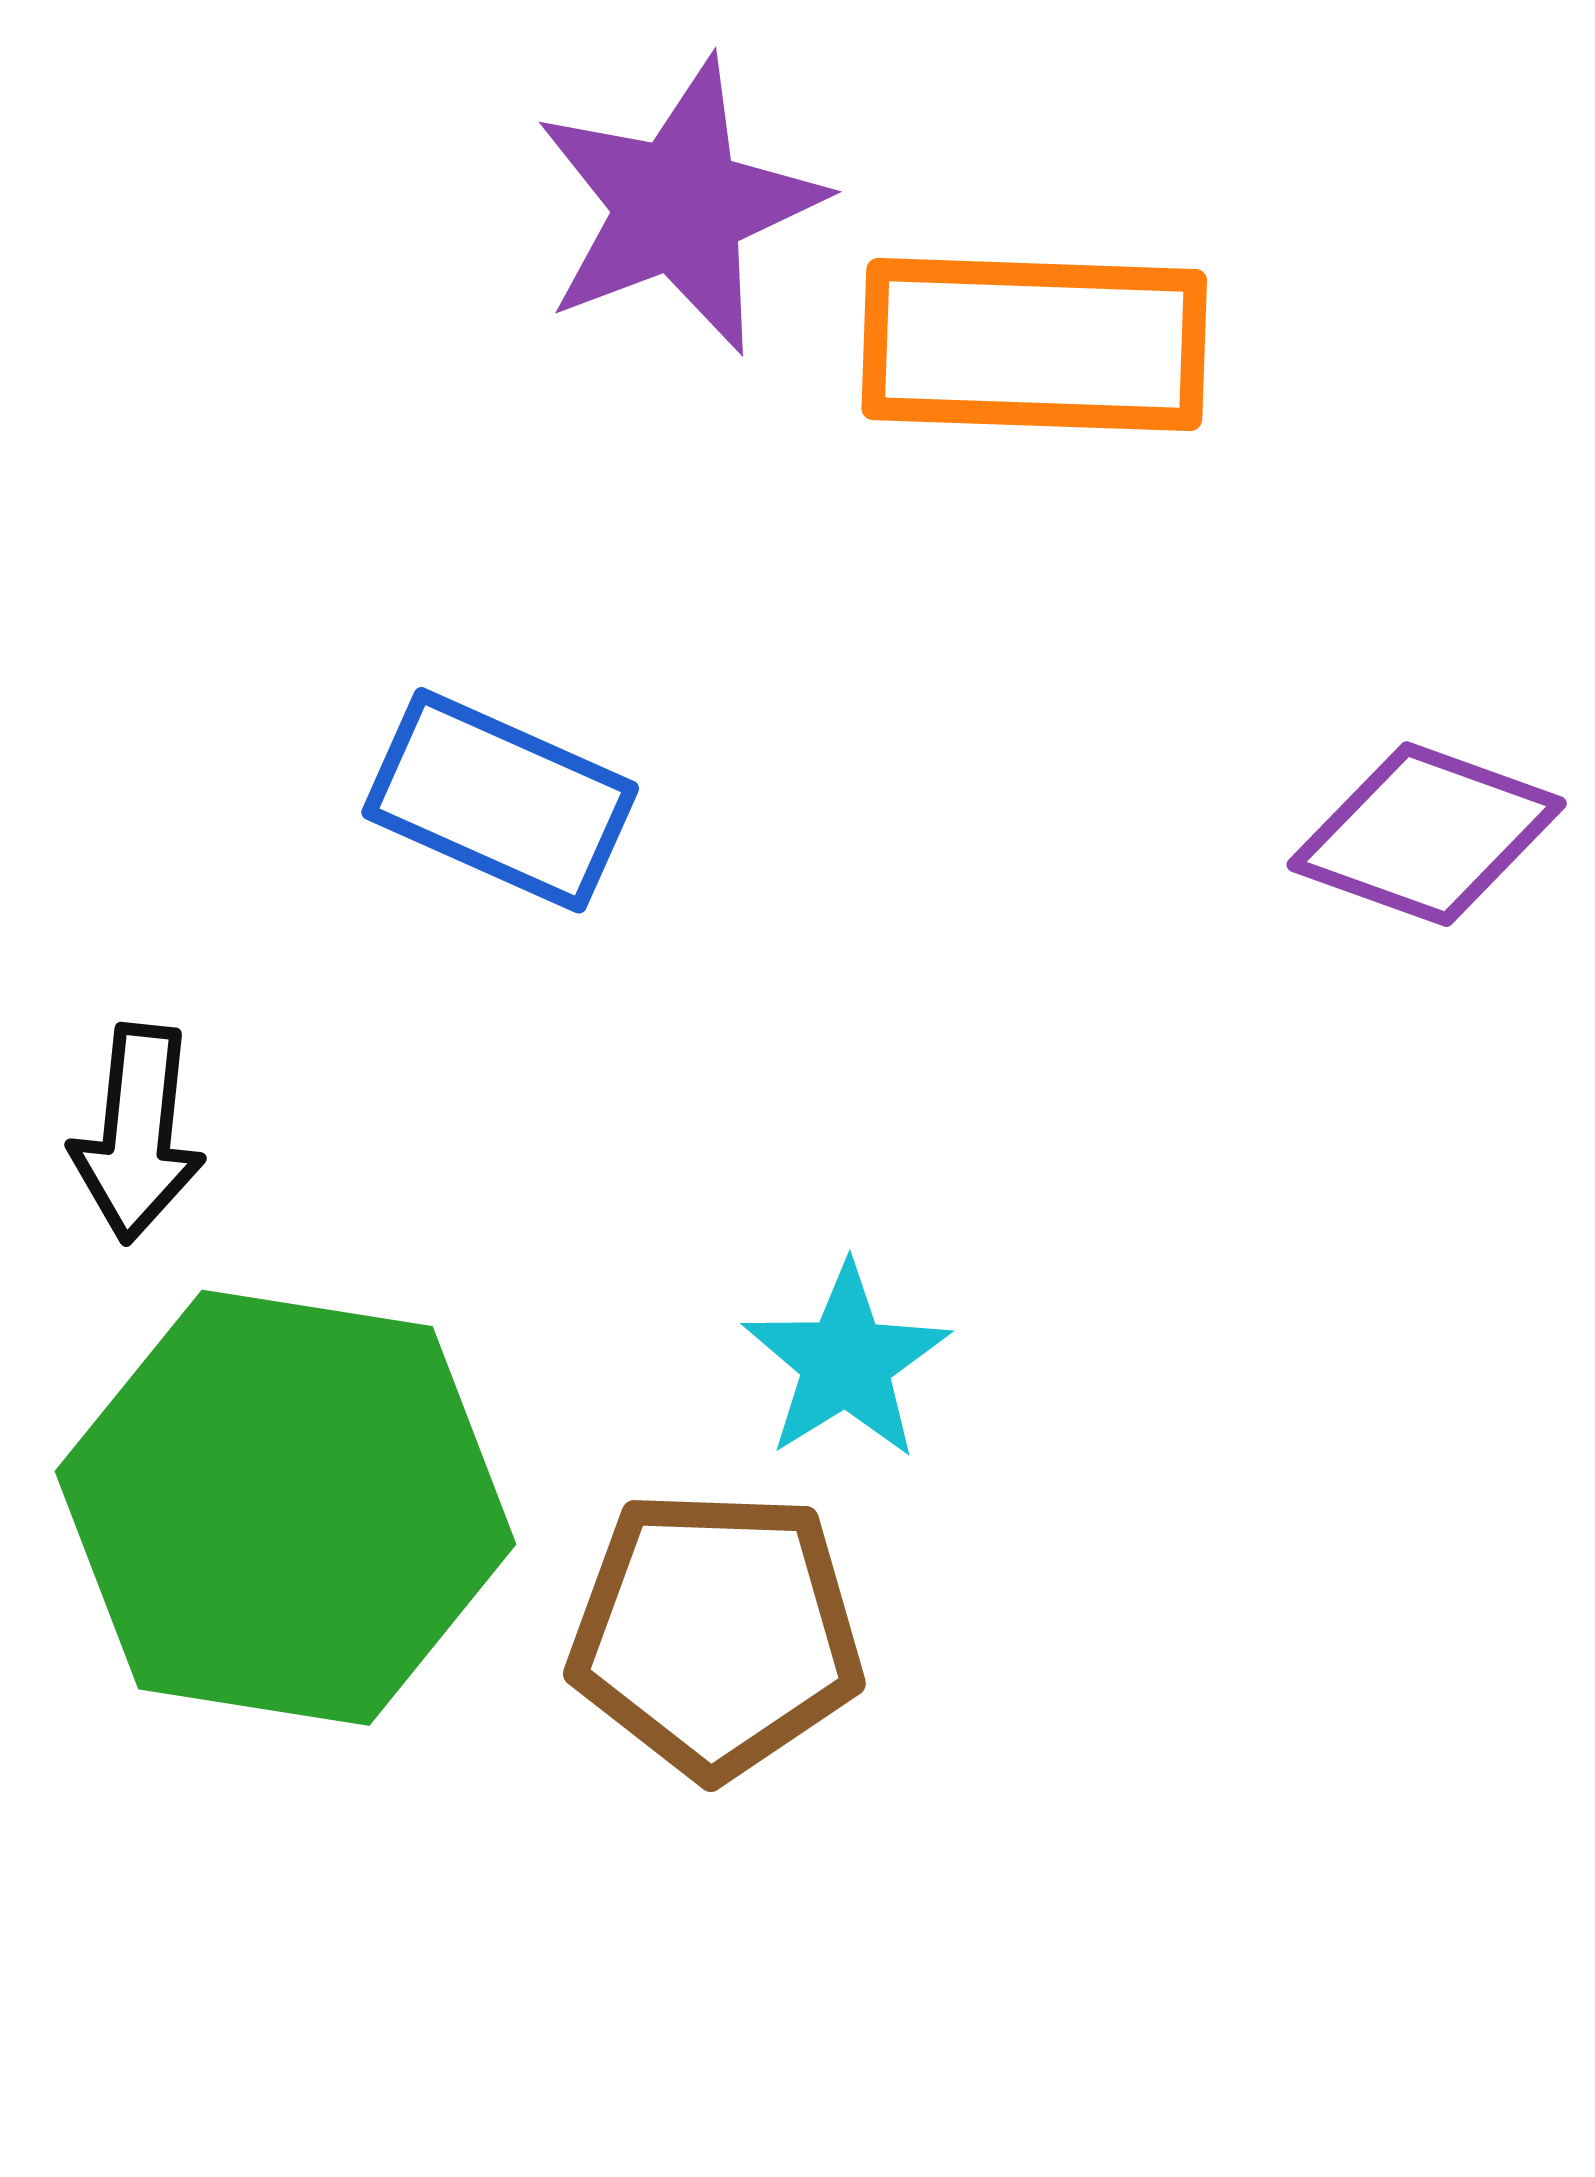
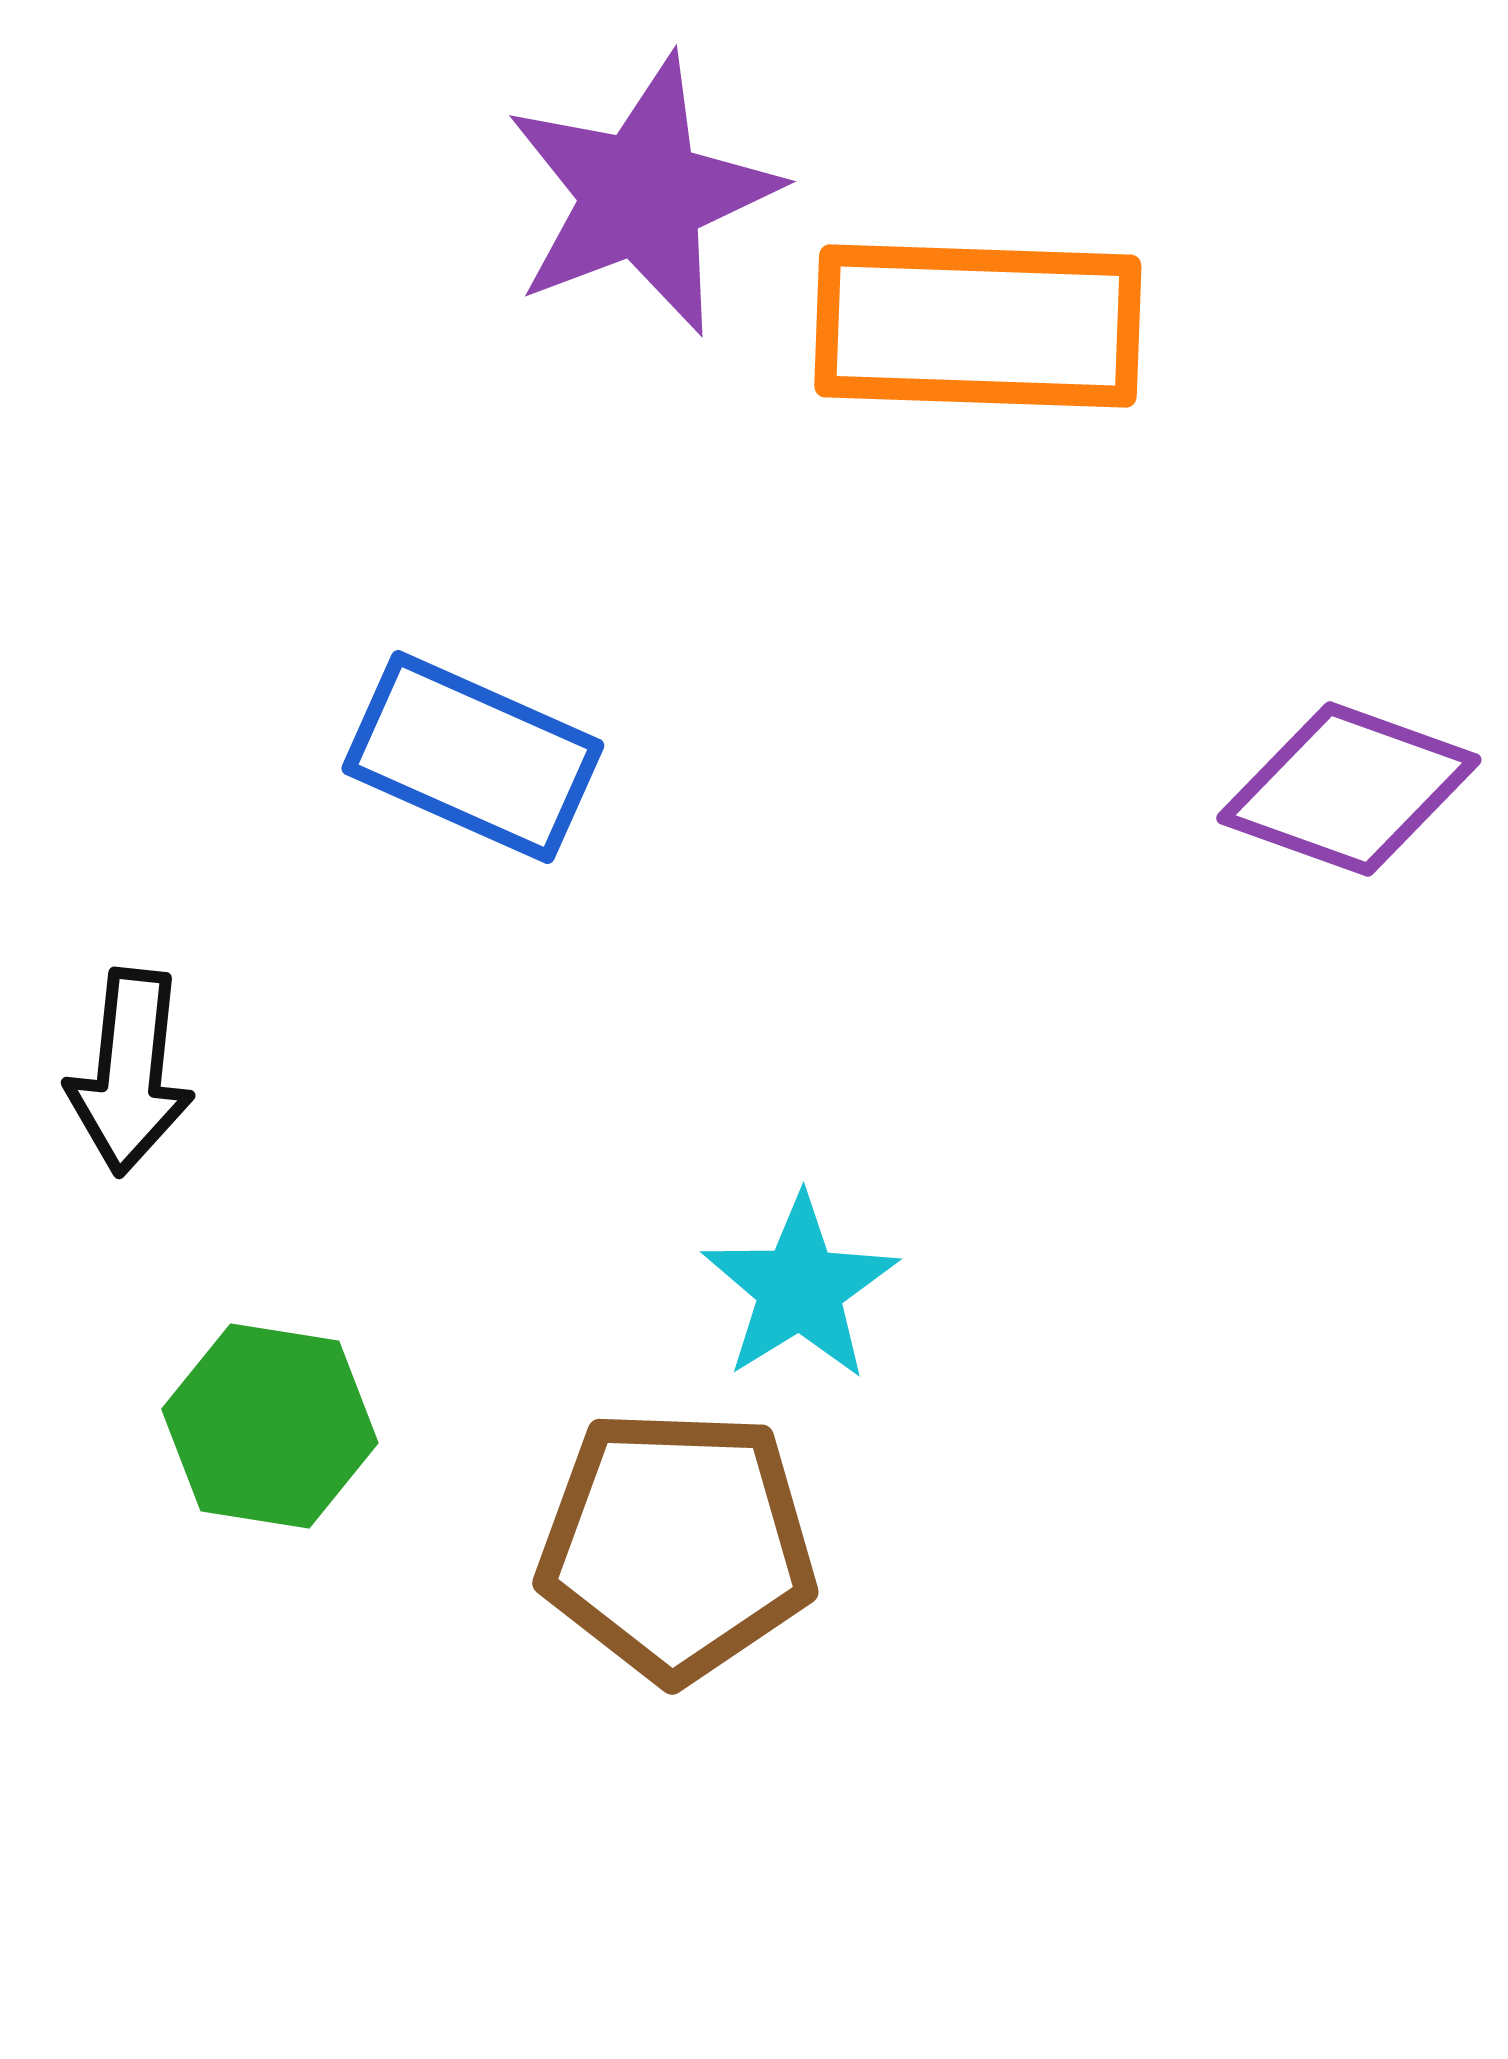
green hexagon: (286, 1508) -> (270, 1426), size x0.5

